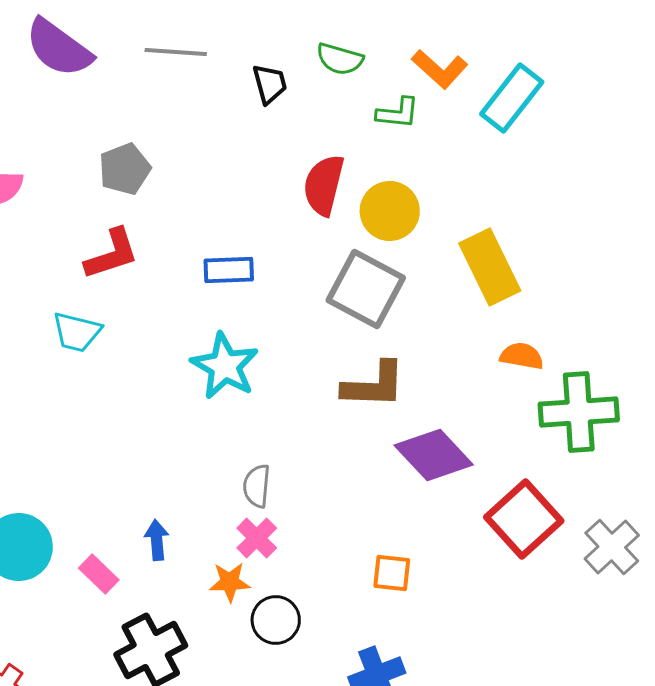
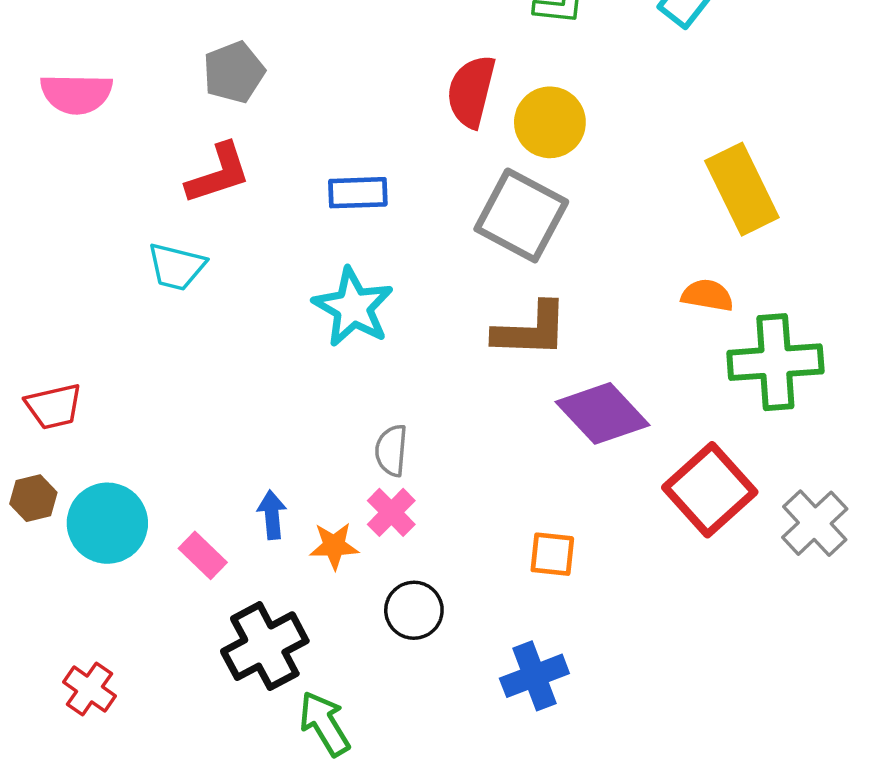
yellow rectangle: (490, 267) -> (742, 189), moved
orange star: (230, 582) -> (334, 546), moved

